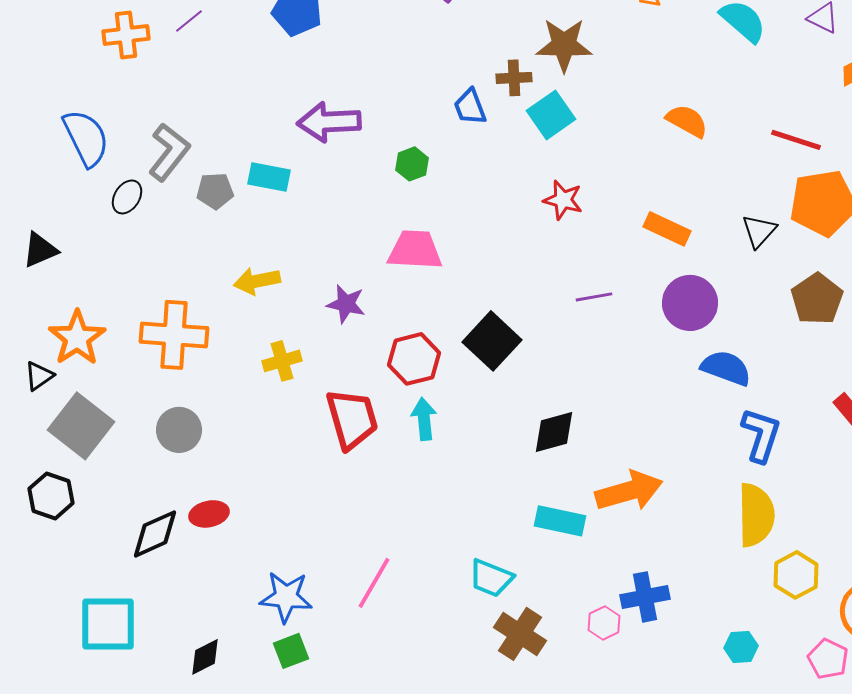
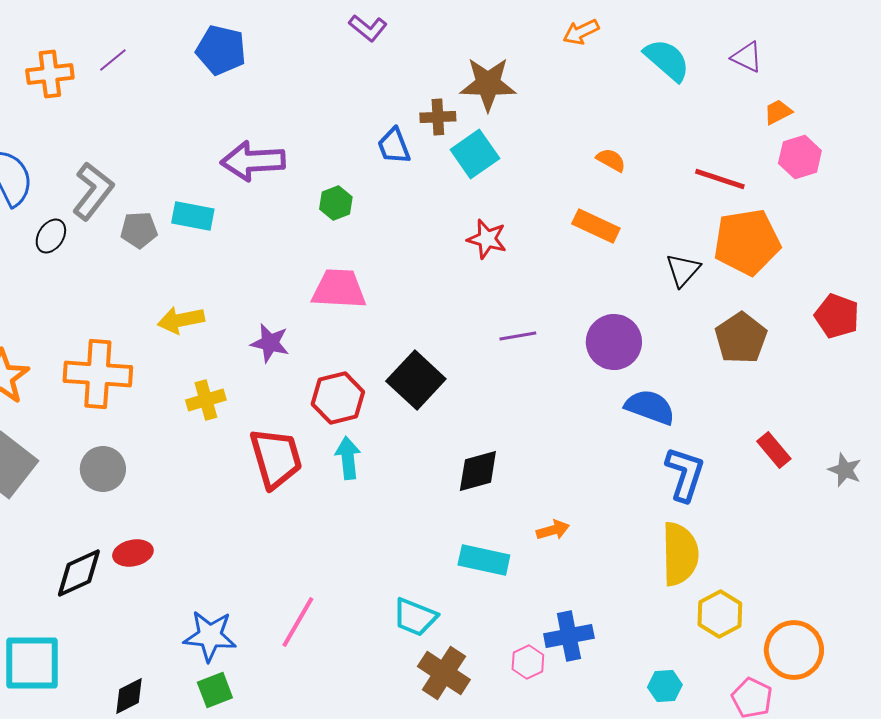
orange semicircle: (687, 121) -> (611, 160), size x0.7
orange rectangle: (667, 229) -> (596, 226), moved
orange arrow: (629, 491) -> (553, 530), size x0.5

